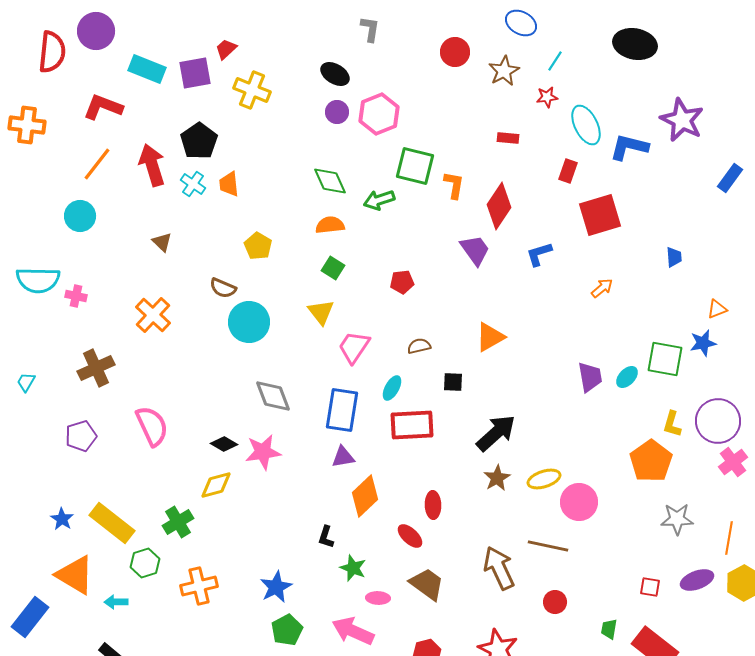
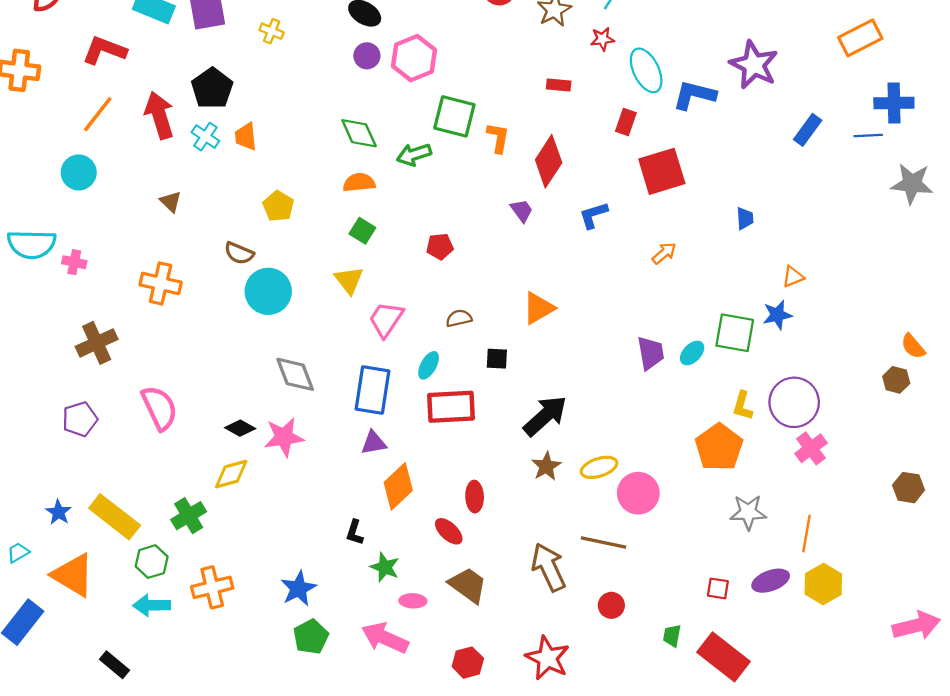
yellow cross: (252, 90) -> (272, 31), size x0.6
purple trapezoid: (475, 250) -> (522, 211), size x0.7
orange cross: (153, 315) -> (161, 283), turned -30
cyan trapezoid: (26, 382) -> (18, 553), moved, turned 30
cyan arrow: (116, 602) -> (152, 605), moved, size x1.4

